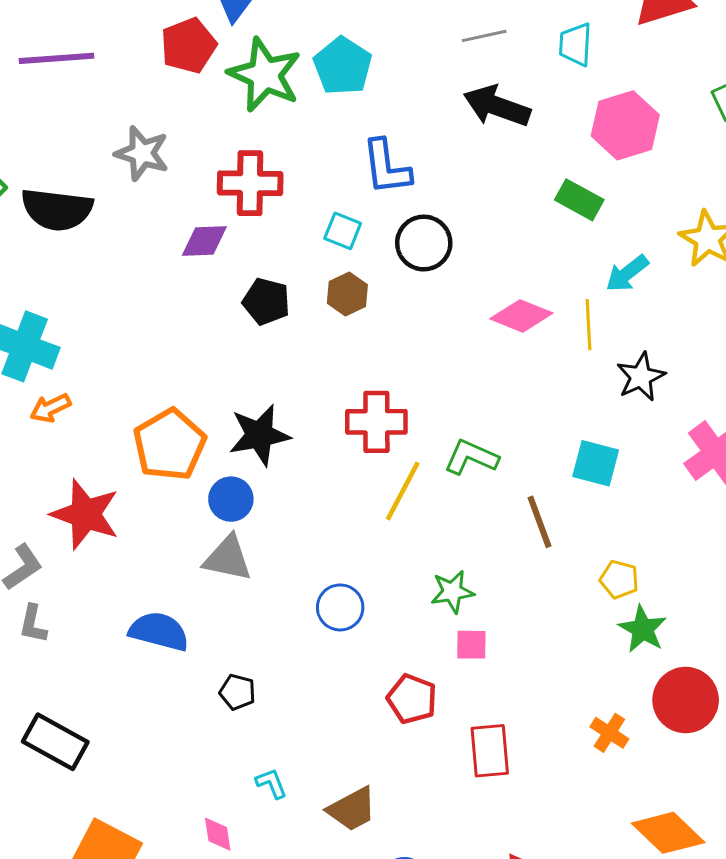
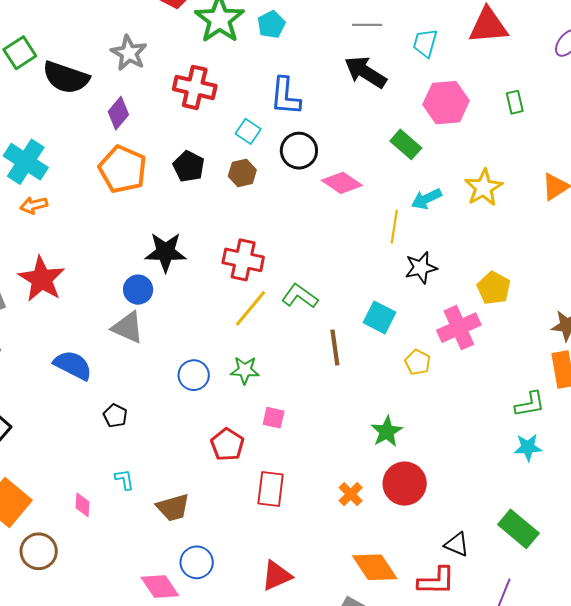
cyan pentagon: (343, 66) -> (271, 25), size x0.7
purple diamond: (204, 241) -> (118, 113), moved, turned -60
pink diamond: (521, 316) -> (342, 183), moved
orange pentagon: (169, 445) -> (123, 169), moved, turned -30
yellow pentagon: (619, 579) -> (418, 362), moved
green star: (452, 592) -> (245, 370), moved

